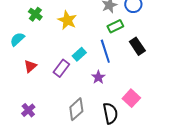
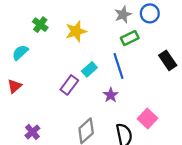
yellow star: (67, 20) -> (76, 31), turned 30
black rectangle: (137, 46) -> (168, 60), moved
red triangle: (30, 66) -> (15, 86), moved

